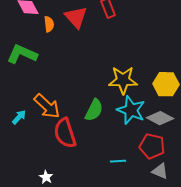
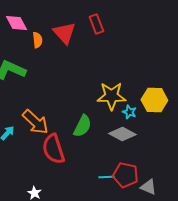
cyan star: (131, 110) -> (129, 112), moved, size x0.5
gray diamond: (160, 118) -> (122, 134), moved
red pentagon: (152, 146) -> (125, 175), moved

